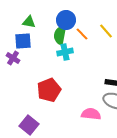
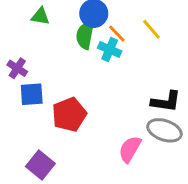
blue square: (23, 41) -> (32, 94), moved
cyan cross: (65, 52) -> (110, 50), moved, turned 35
pink semicircle: (91, 114) -> (130, 149), turned -66

